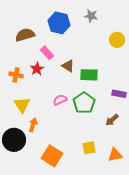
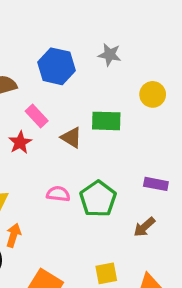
green rectangle: (89, 75) -> (106, 121), moved
pink semicircle: (60, 100) -> (58, 194), turned 32

